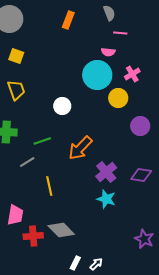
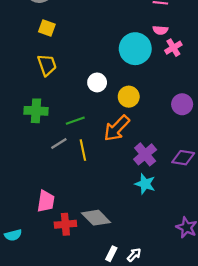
pink semicircle: (108, 52) -> (160, 30), moved
yellow circle: (118, 98) -> (129, 97), moved
yellow line: (49, 186) -> (83, 150), moved

